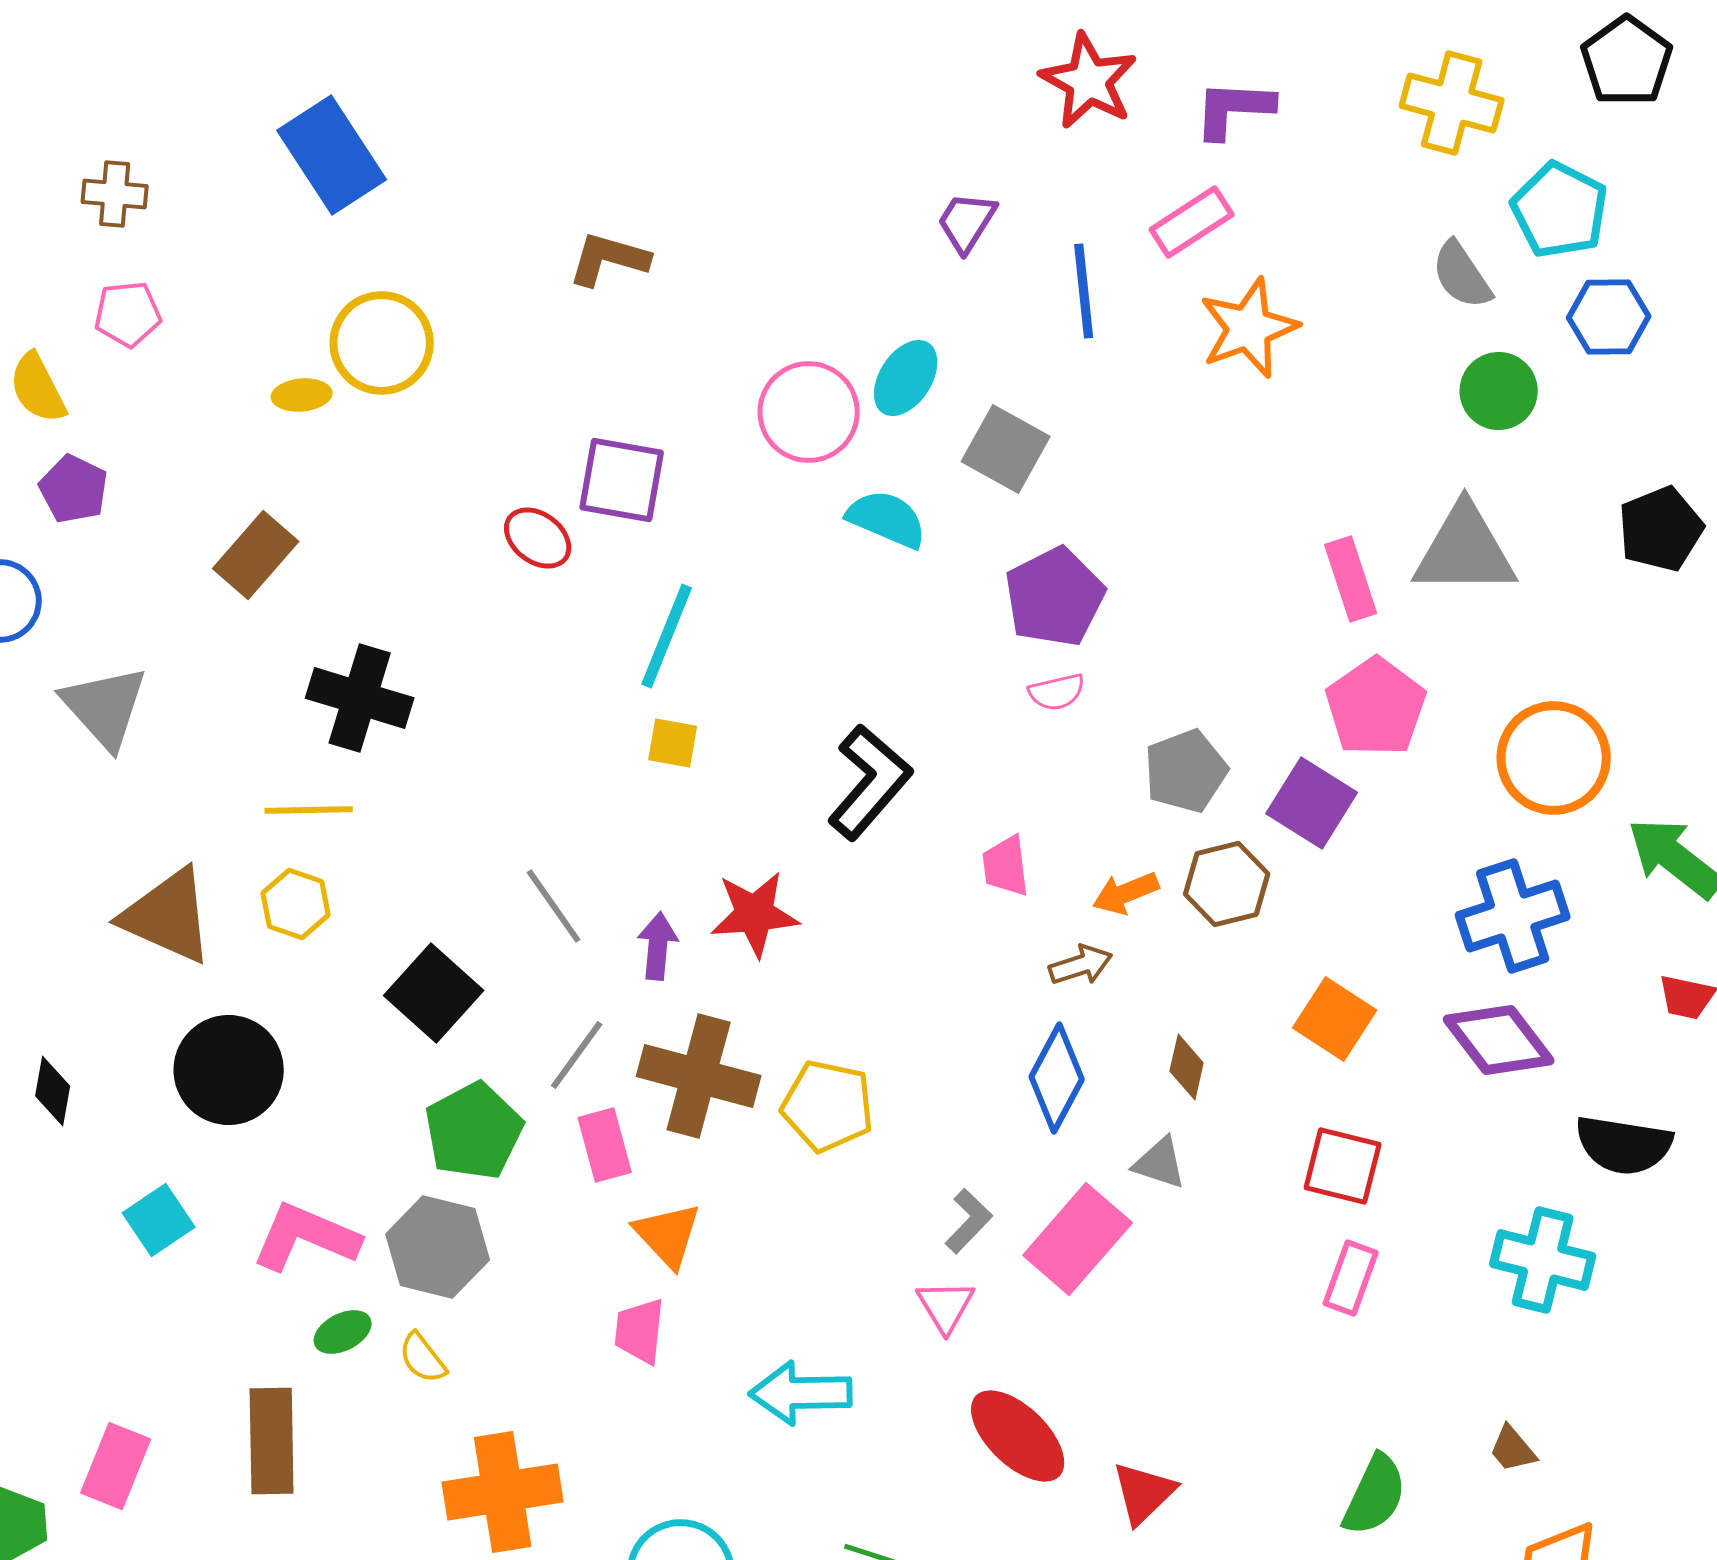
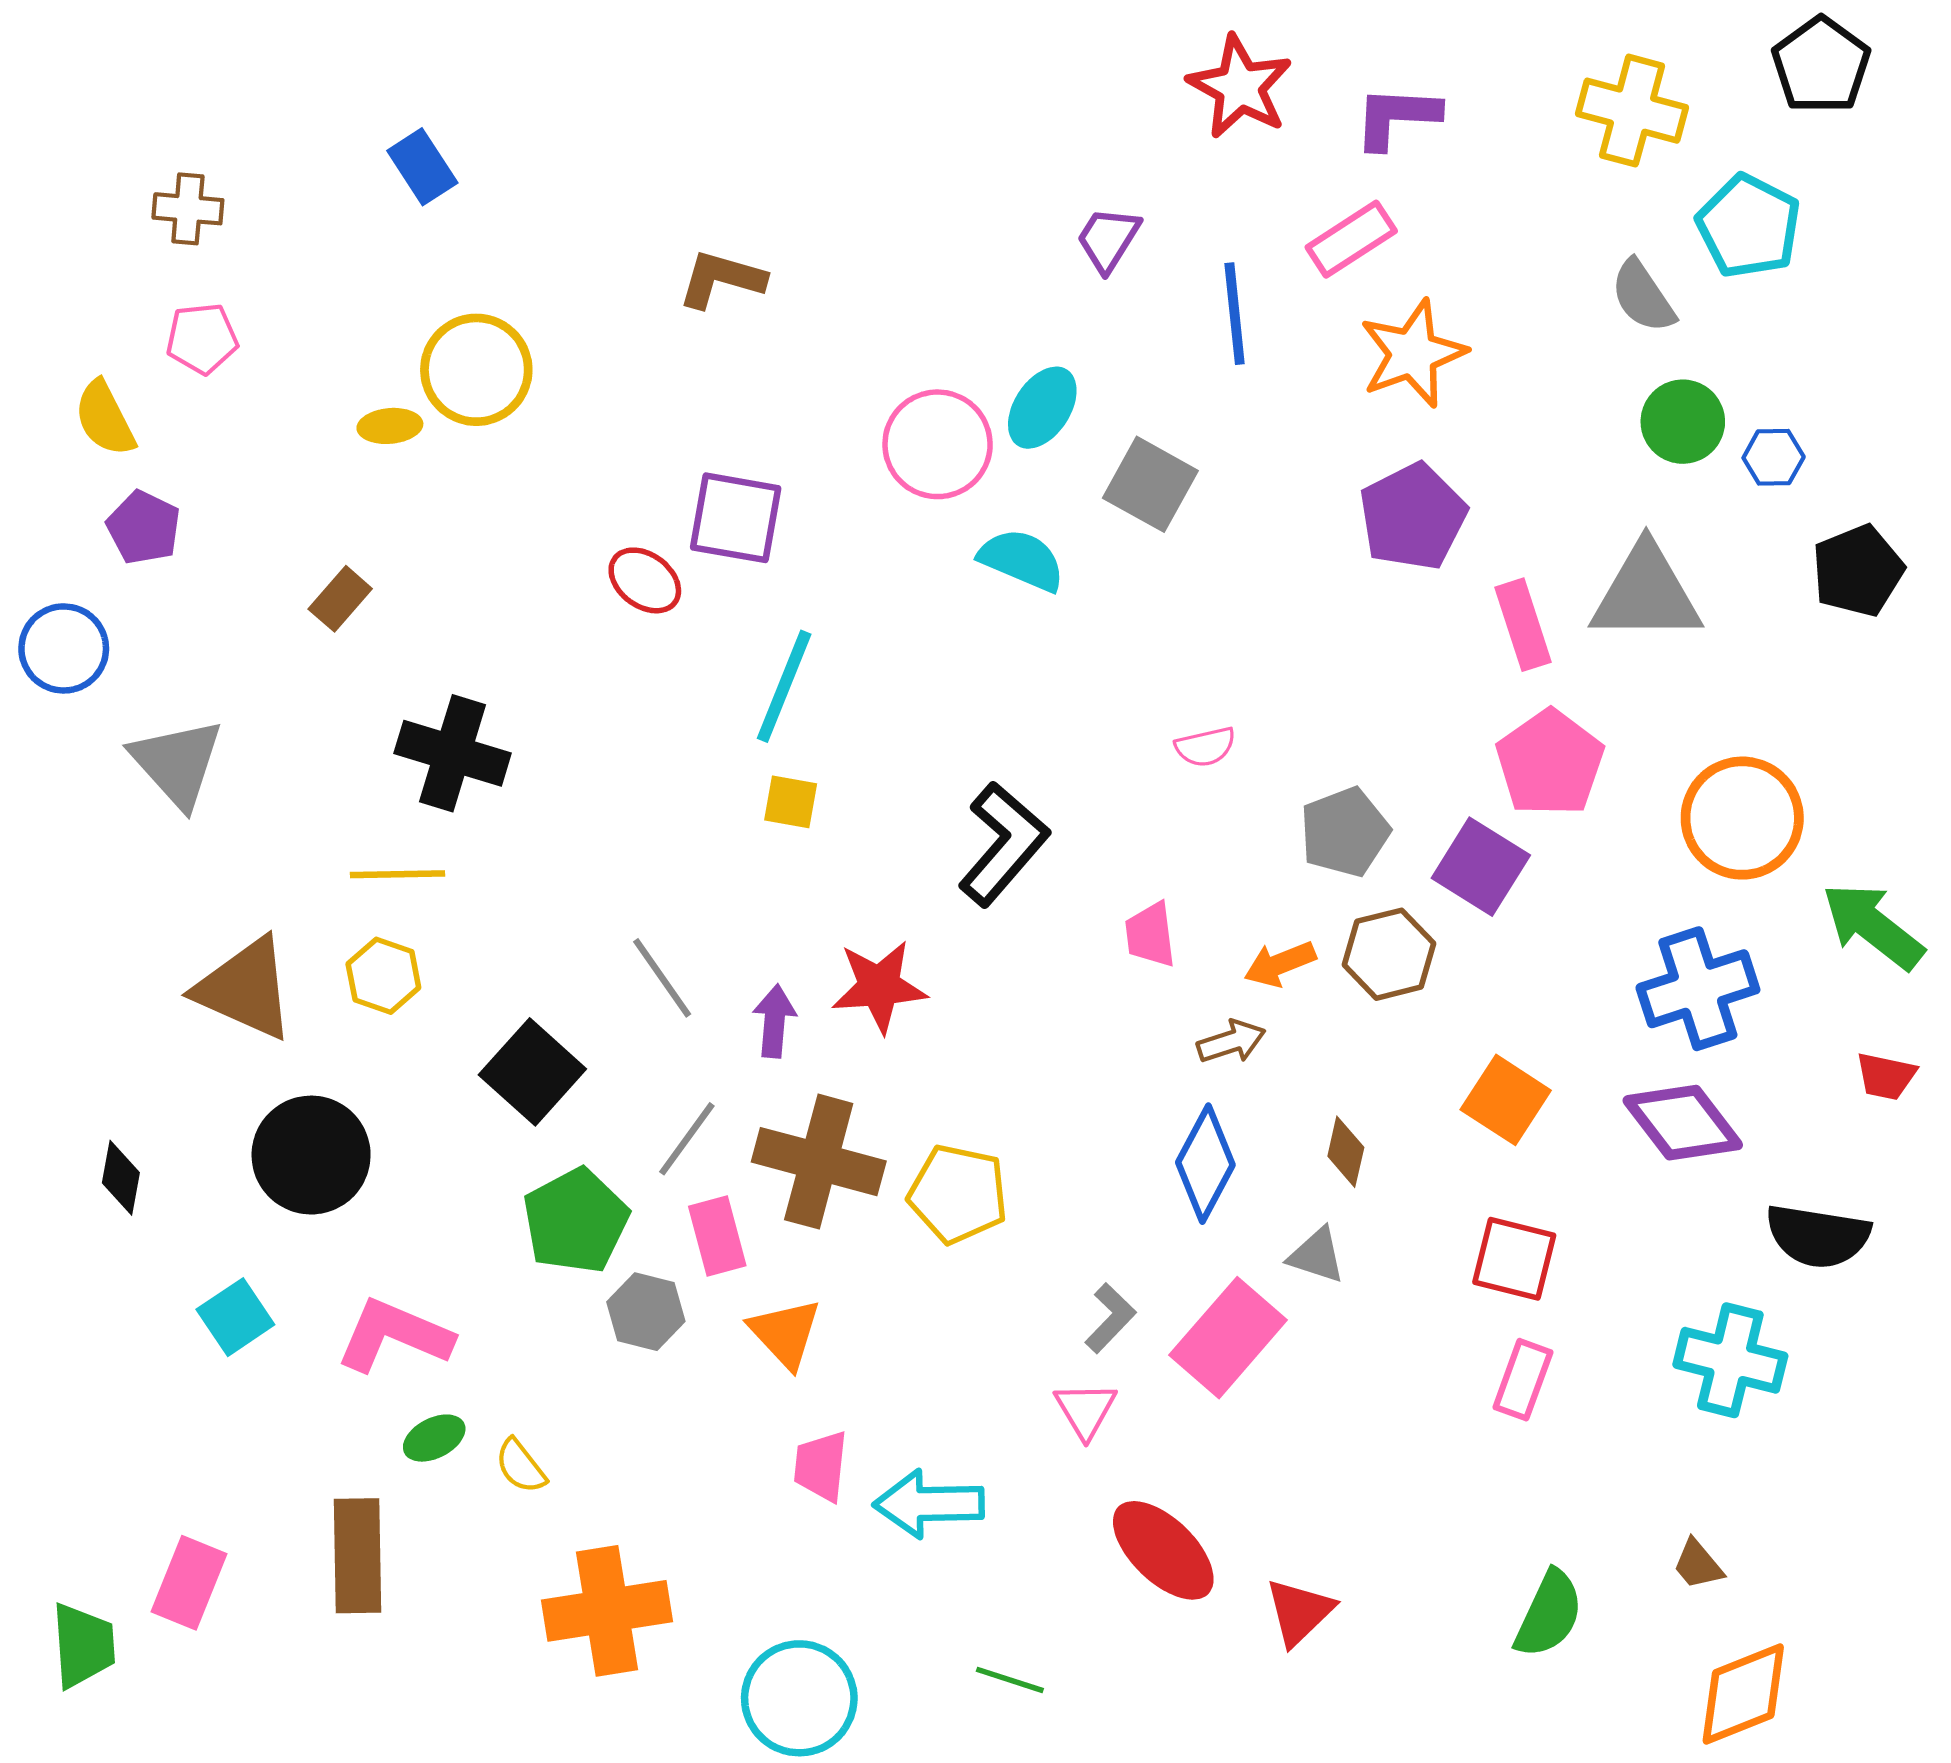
blue rectangle: (332, 155) -> (422, 167), size x0.6
blue hexagon: (1609, 317) -> (1774, 457), moved, size x0.7
brown rectangle: (256, 555) -> (340, 599), size x0.7
purple pentagon: (1055, 597) -> (1413, 517), moved
gray hexagon: (438, 1247) -> (646, 1312), moved, size x0.7
pink trapezoid: (640, 1331) -> (821, 1466), moved

